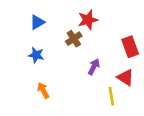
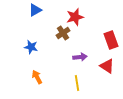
blue triangle: (37, 22) -> (35, 10), moved
purple arrow: (94, 67) -> (80, 57), turned 56
yellow line: (111, 96) -> (77, 83), moved

